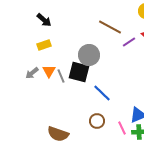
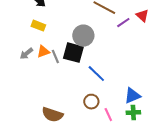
yellow rectangle: (44, 45) -> (38, 26), turned 40
orange triangle: (49, 71) -> (43, 52), turned 40
pink line: (122, 128) -> (108, 115), moved

